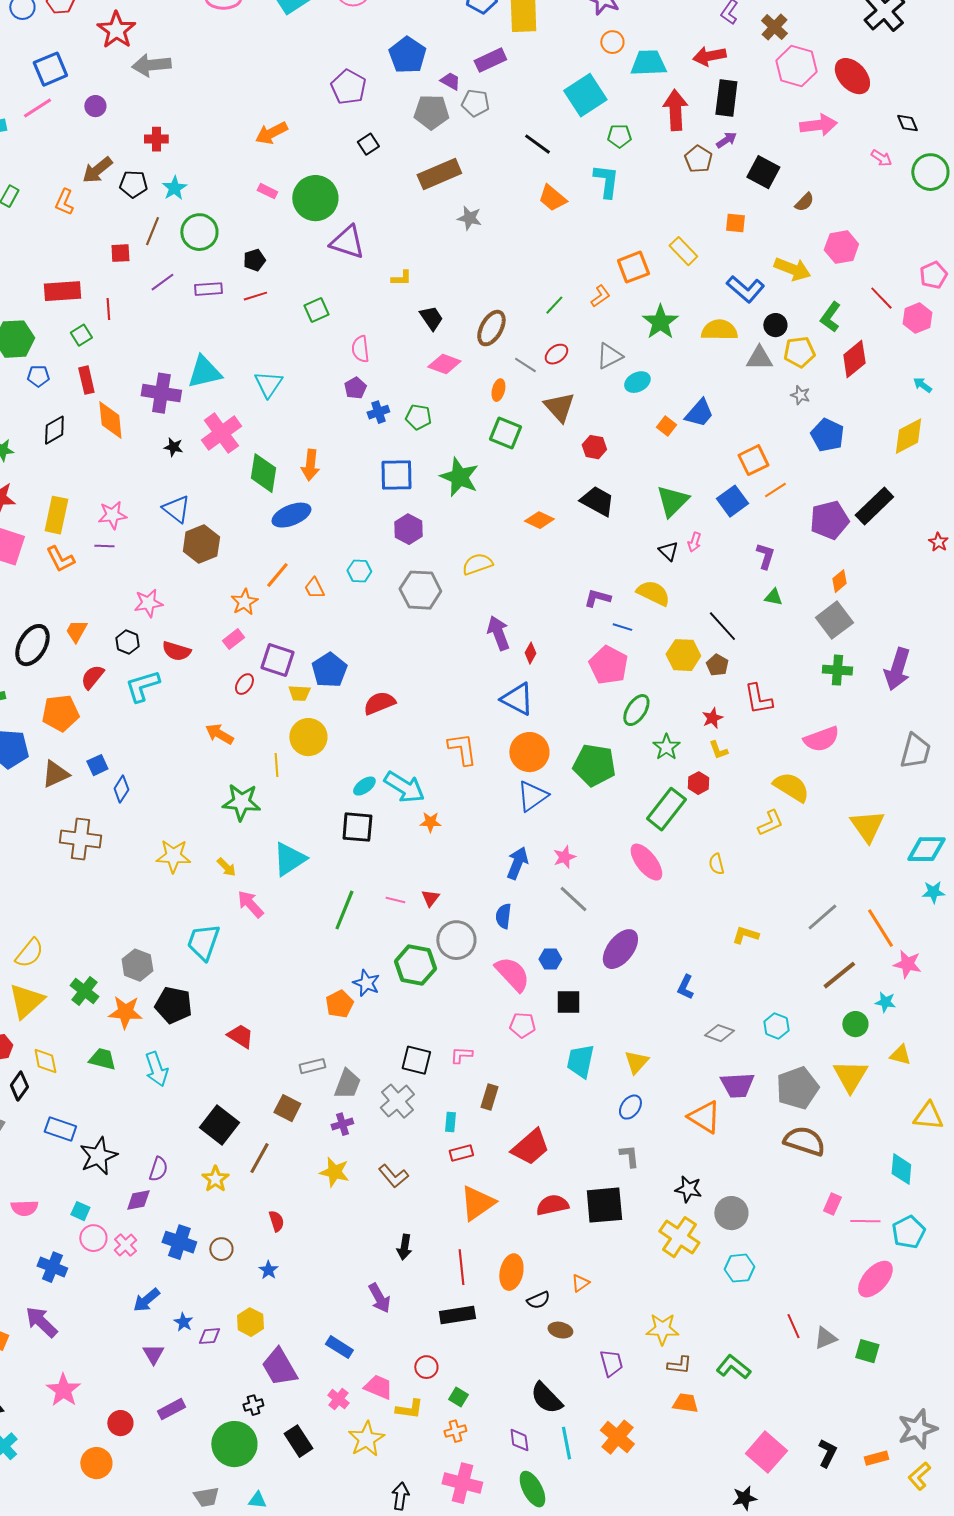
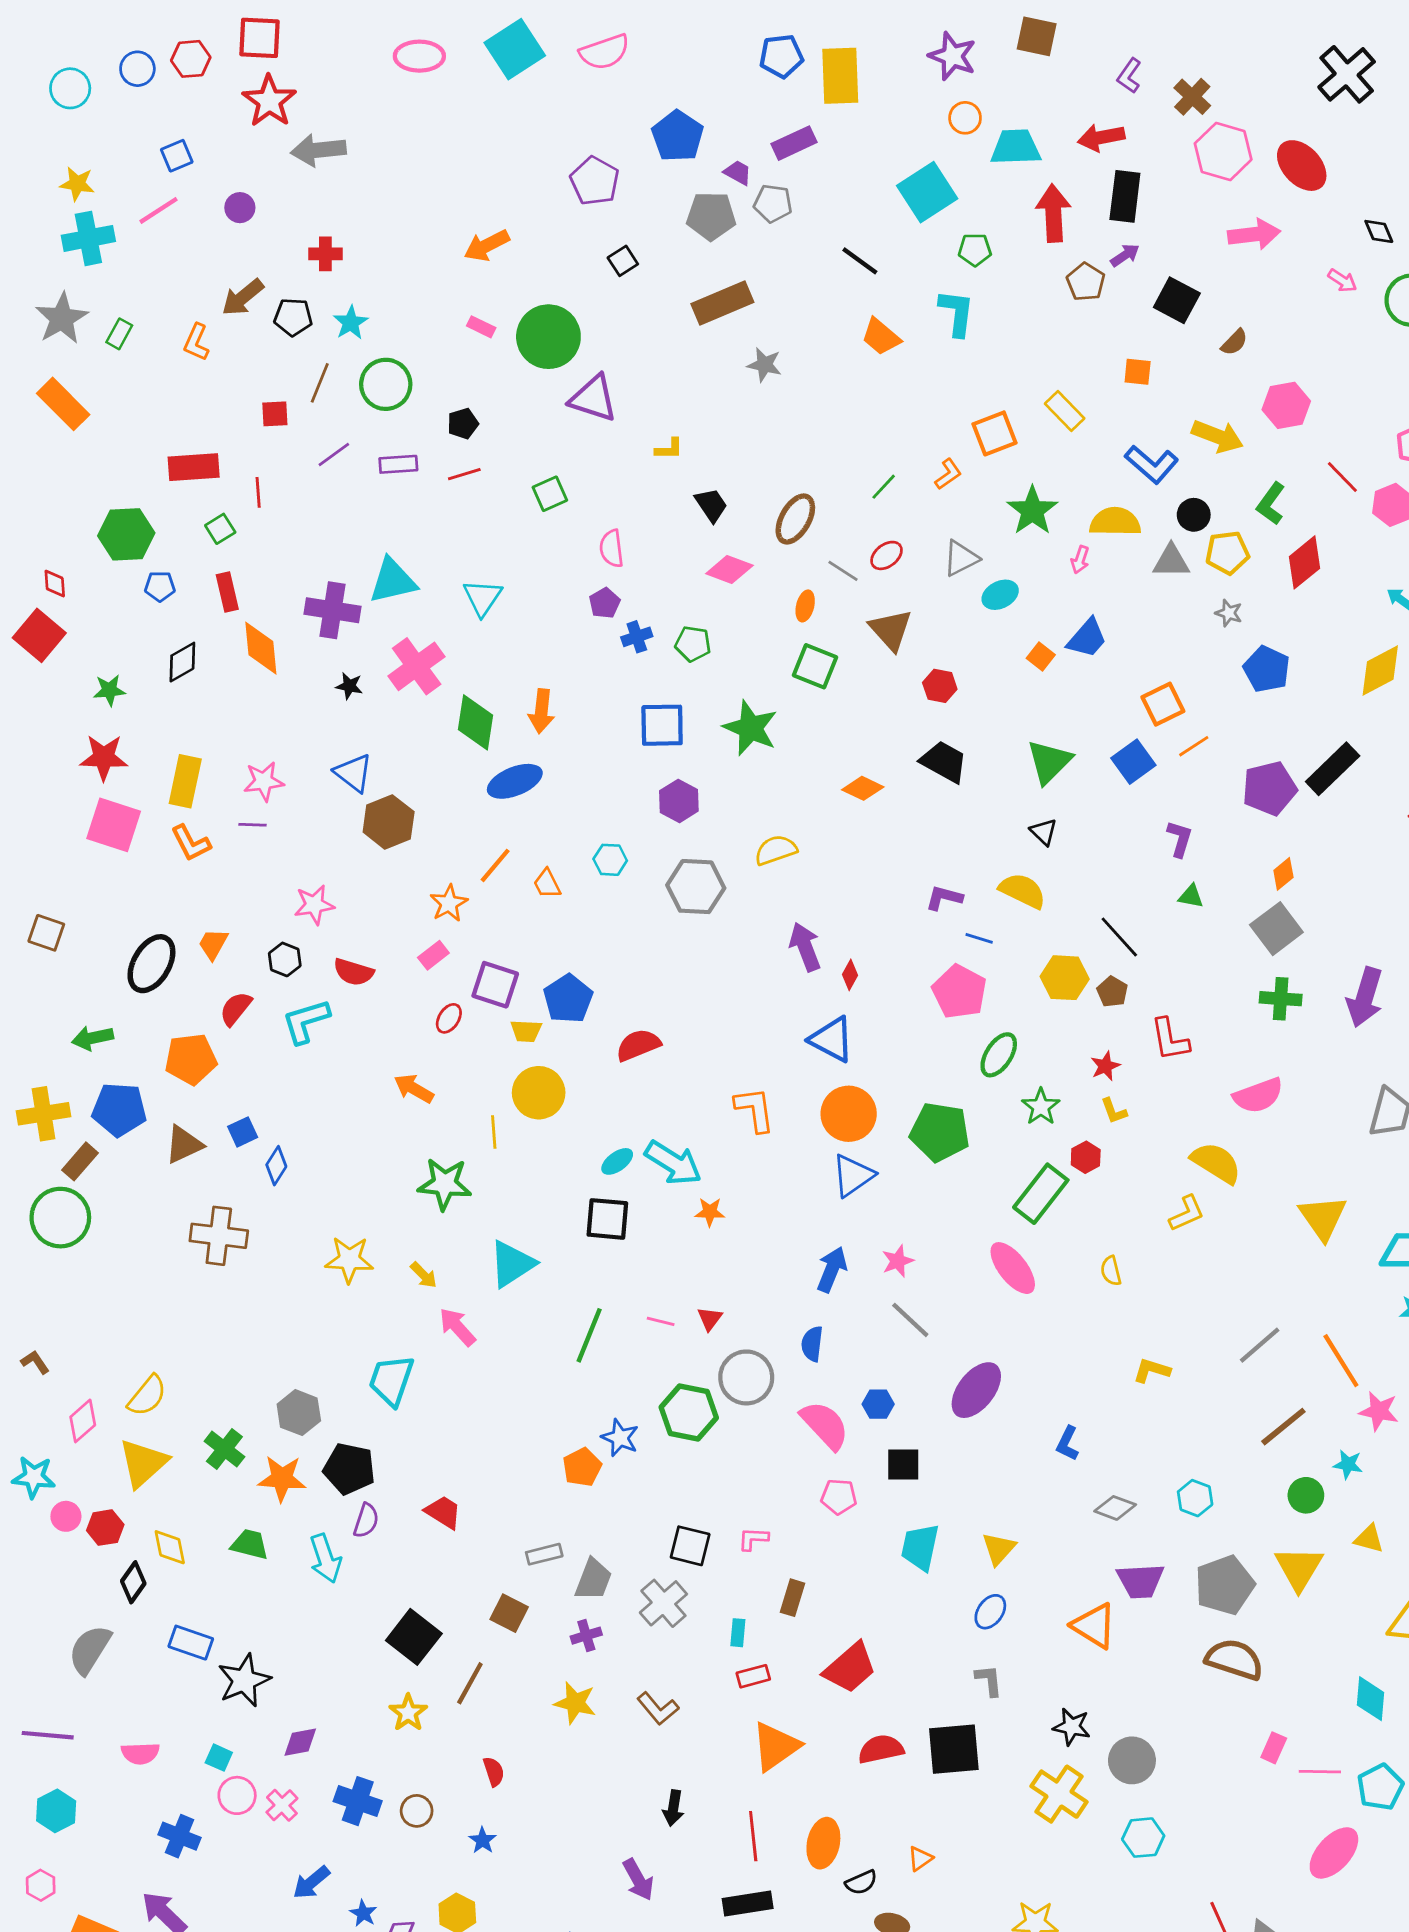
blue square: (50, 69) -> (177, 156), size x0.7
pink arrow: (694, 542) -> (1080, 560), moved
purple semicircle: (158, 1169) -> (366, 1521), moved

